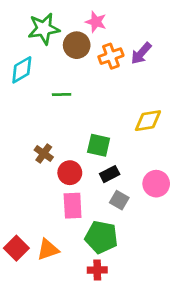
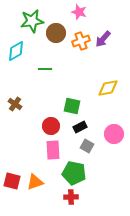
pink star: (96, 22) -> (79, 12), moved
brown cross: (44, 153) -> (15, 104), moved
red square: (16, 248) -> (12, 181), turned -30

